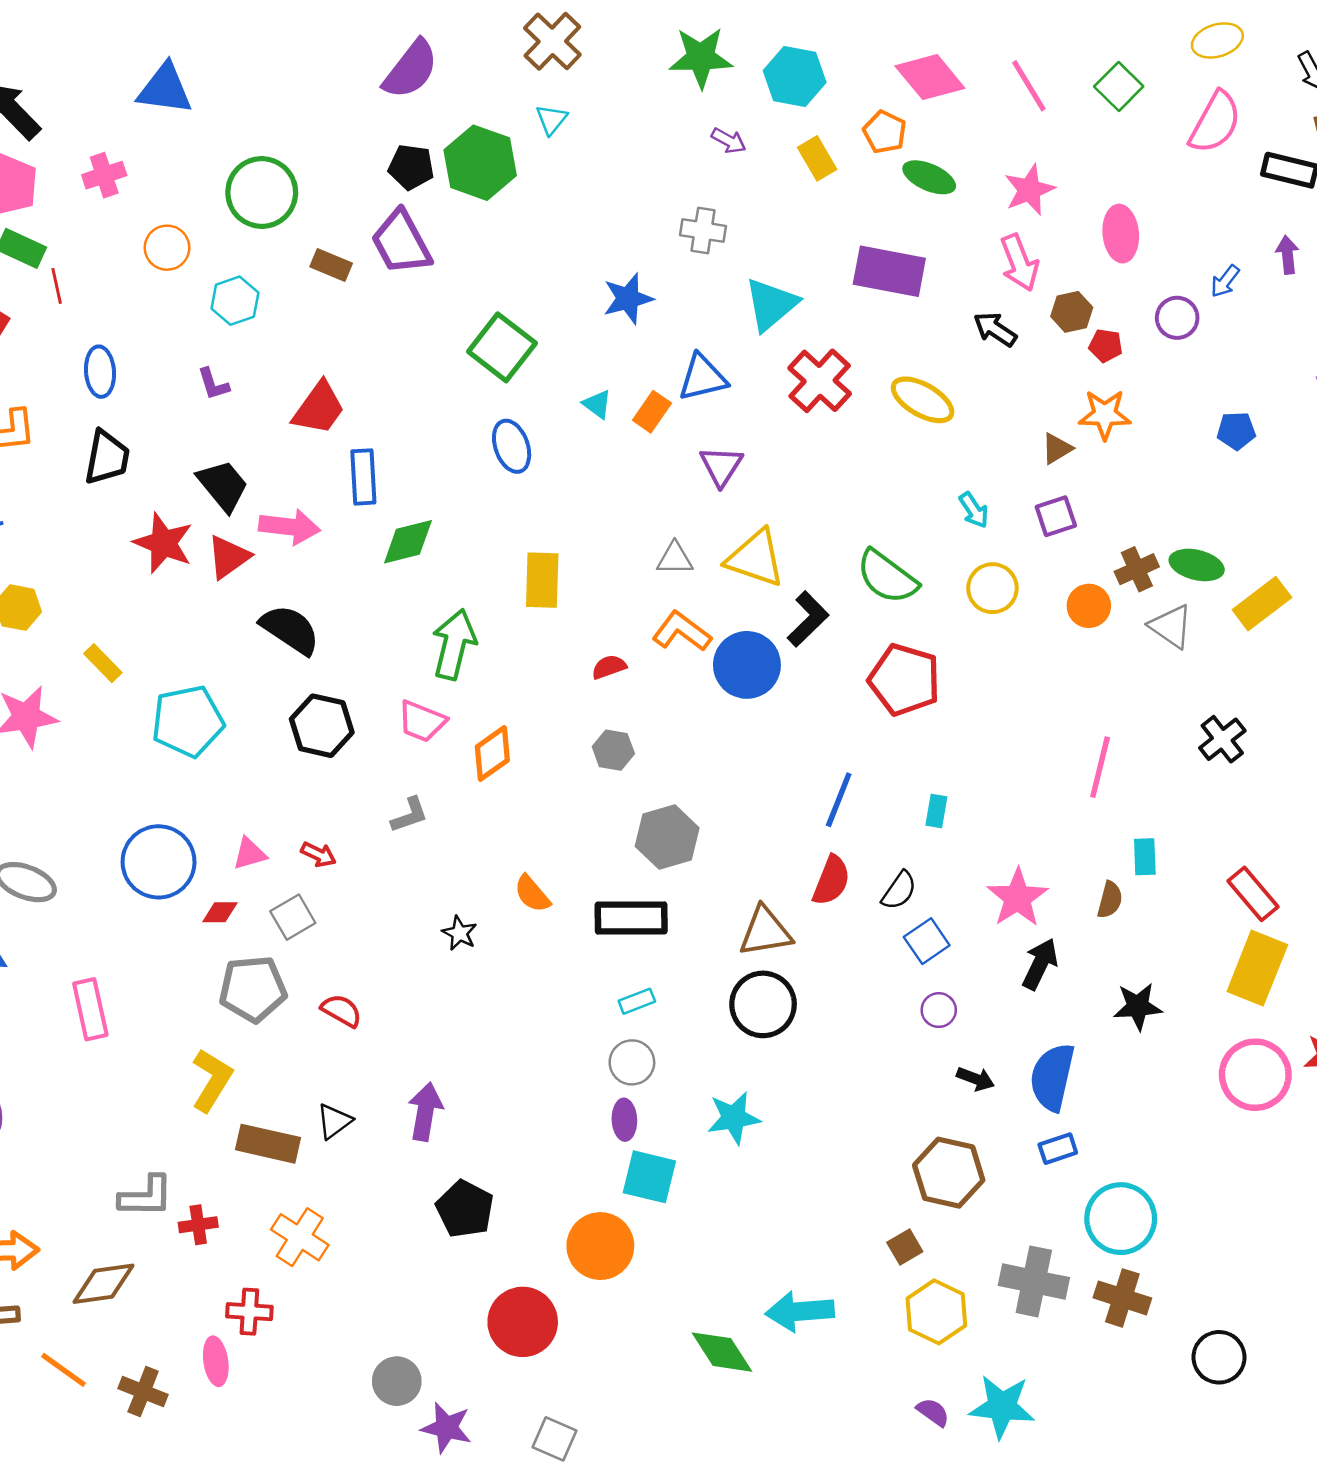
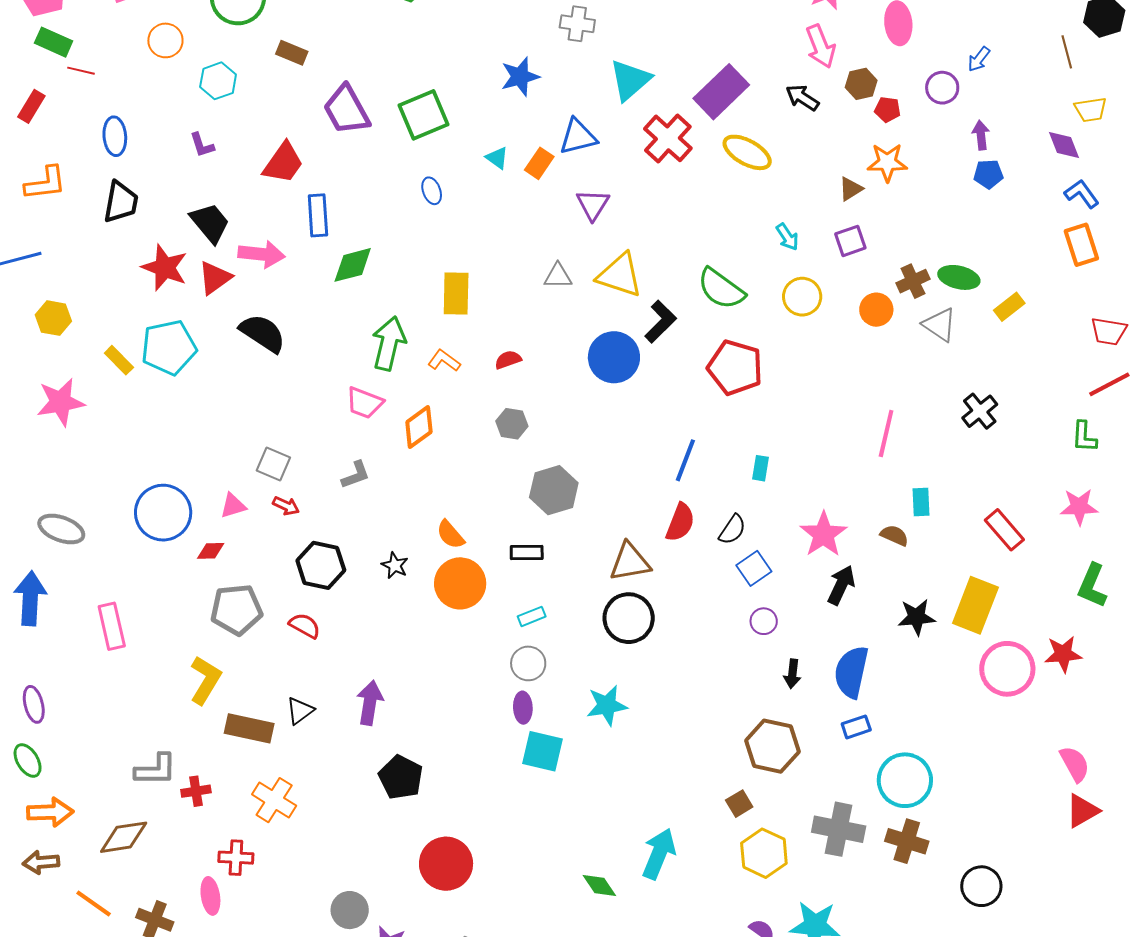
purple trapezoid: (401, 243) -> (346, 110), moved
purple arrow: (1287, 255) -> (981, 135), moved
purple rectangle: (889, 271) -> (721, 92), moved, turned -54
red line: (57, 286) -> (81, 71), turned -64
green square: (502, 347) -> (424, 115), turned 30
blue ellipse: (512, 446) -> (432, 191), size x0.7
yellow rectangle: (1262, 604) -> (1009, 307), size x0.7
orange L-shape: (682, 631) -> (444, 361), moved, size x0.7
cyan pentagon: (188, 721) -> (169, 347), moved
black hexagon: (322, 726) -> (321, 565), moved
brown semicircle: (1110, 900) -> (894, 535), turned -80
gray square: (293, 917) -> (273, 464), moved, turned -36
black rectangle: (631, 918) -> (527, 553), size x0.6
yellow rectangle: (1257, 968) -> (975, 605), moved
black arrow: (976, 1079) -> (792, 674), turned 76
orange circle: (600, 1246) -> (460, 583), moved
cyan arrow: (800, 1311) -> (659, 854), turned 117
green diamond: (722, 1352) -> (599, 886), size x0.7

